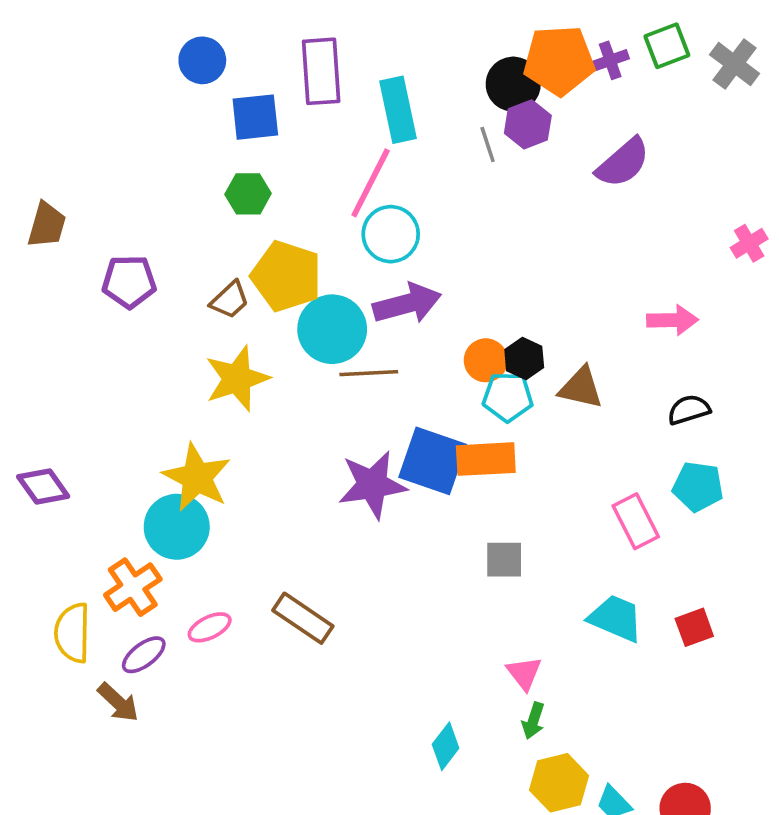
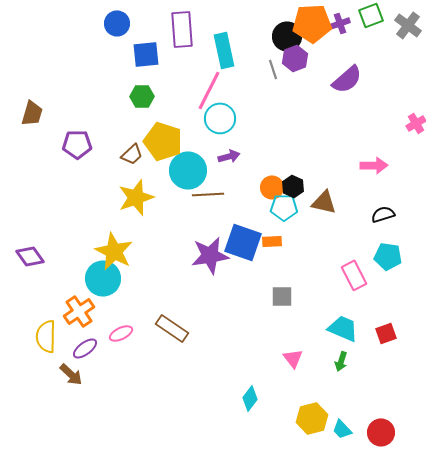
purple arrow: (407, 304) -> (229, 156), size x0.6
orange rectangle: (486, 459) -> (272, 241), size x0.6
green arrow: (533, 721) -> (341, 361), moved

